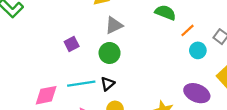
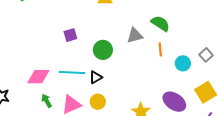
gray triangle: (114, 25) -> (135, 36), moved
orange line: (188, 30) -> (160, 50), moved, turned -64

